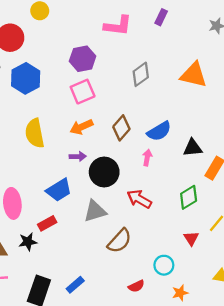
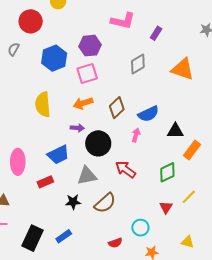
purple rectangle: (161, 17) -> (156, 33), moved
blue hexagon: (26, 78) -> (54, 58), moved
black star: (28, 242) -> (73, 202), moved

